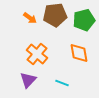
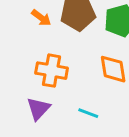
orange cross: (37, 54) -> (52, 71), turned -30

